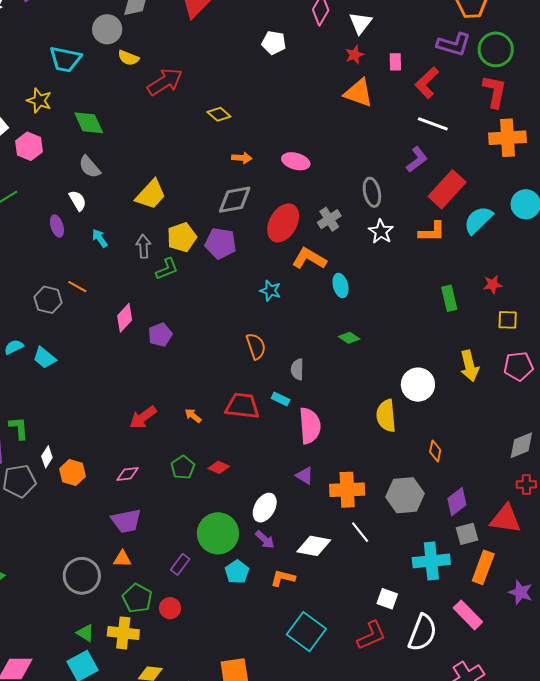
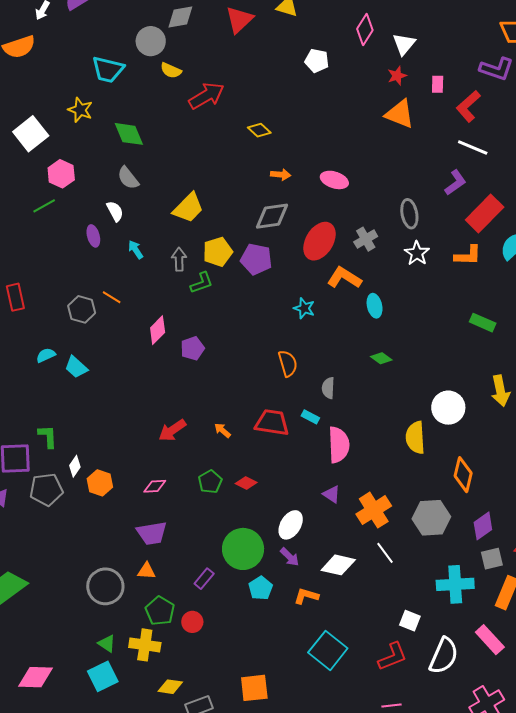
pink hexagon: (29, 146) -> (61, 174), moved
green rectangle: (449, 298) -> (483, 323), turned -55
orange diamond: (435, 451) -> (463, 475), size x1.6
orange cross: (347, 490) -> (374, 510), turned -32

